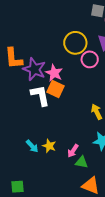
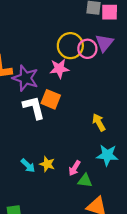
pink circle: (90, 59) -> (87, 49), moved
pink star: (54, 73) -> (59, 69), moved, turned -30

